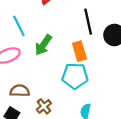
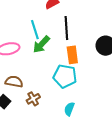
black line: (88, 22) -> (66, 28), moved
cyan line: (19, 26) -> (35, 30), moved

